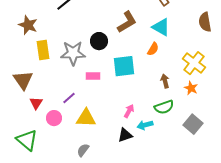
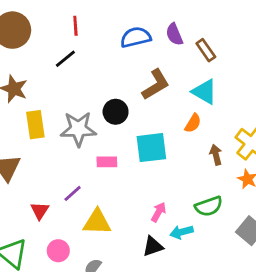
brown arrow: (165, 81) -> (216, 155), moved
red triangle: (36, 103) -> (40, 211), moved
pink circle: (54, 118) -> (58, 251), moved

